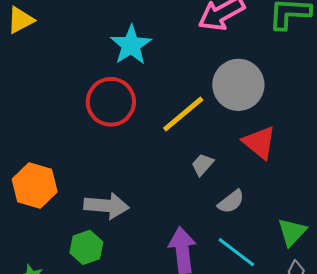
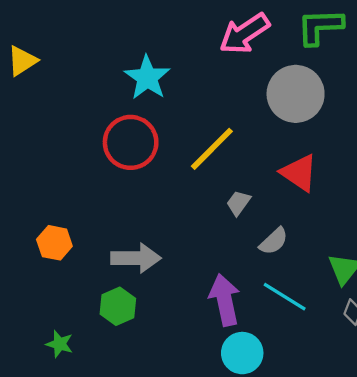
gray circle: (238, 85) -> (296, 94), moved
orange hexagon: (35, 186) -> (54, 243), size x0.7

